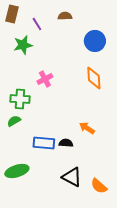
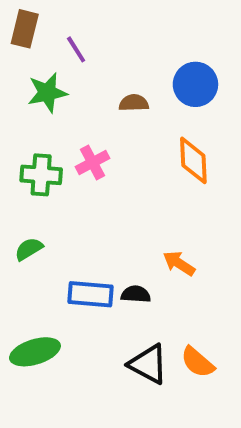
brown semicircle: (65, 16) -> (134, 103), moved
green cross: (20, 99) -> (41, 175), moved
orange semicircle: (99, 186) -> (198, 362), moved

